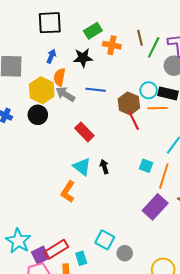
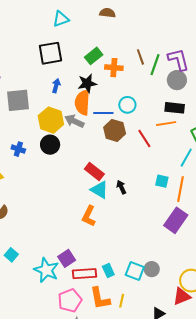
orange semicircle: (59, 77) -> (82, 102), moved, size x1.4
cyan circle: (149, 90) -> (127, 105), moved
brown hexagon: (129, 103) -> (115, 130), moved
red rectangle: (84, 132) -> (94, 171), moved
cyan square: (105, 240) -> (135, 271), moved
red rectangle: (56, 249) -> (85, 274), turned 35
purple square: (40, 255) -> (67, 258), moved
cyan rectangle: (81, 258) -> (108, 271), moved

